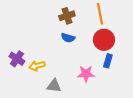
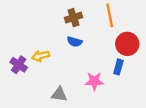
red circle: (104, 40) -> (127, 44), moved
yellow arrow: (37, 66) -> (41, 56), moved

